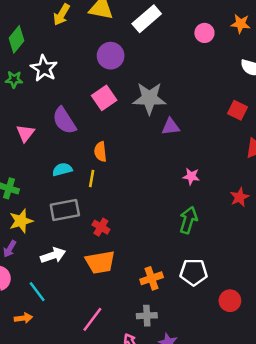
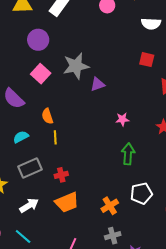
yellow line: (92, 178) -> (55, 137), moved
red cross: (101, 227) -> (61, 175), turned -32

